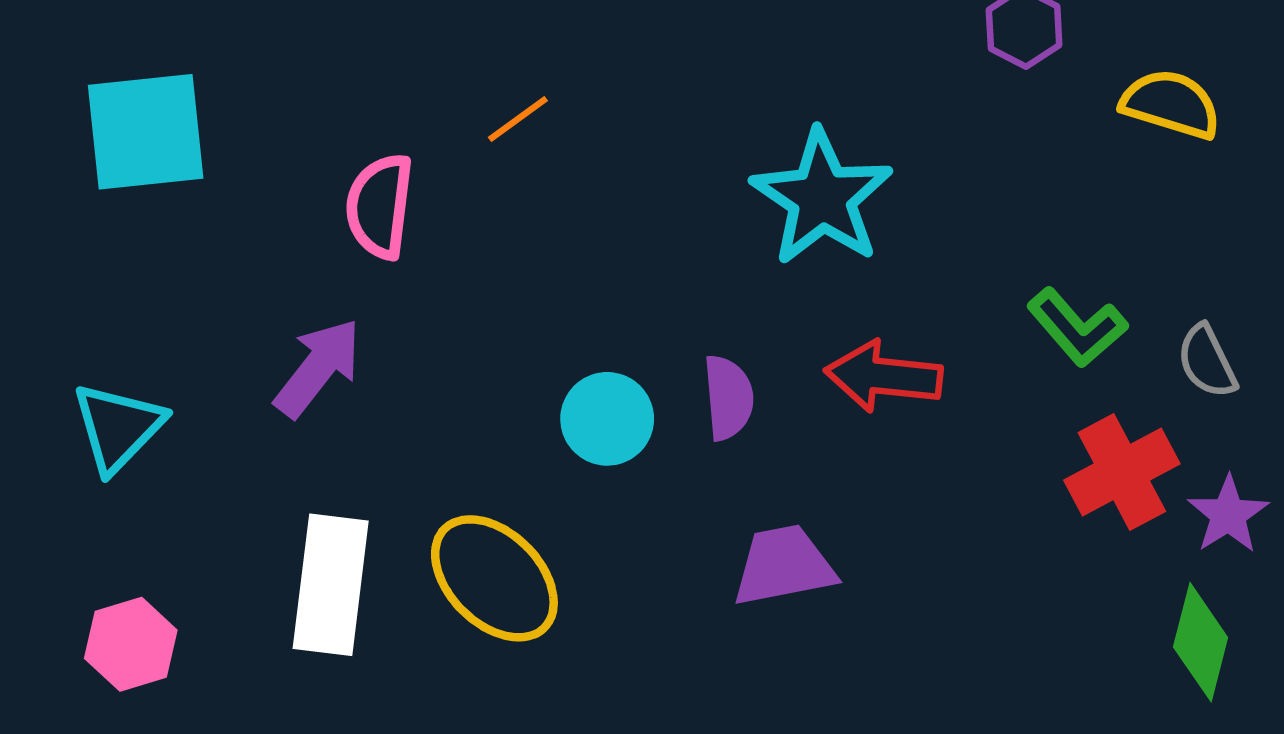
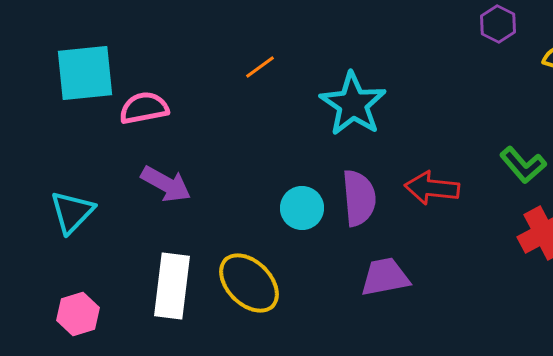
cyan star: (822, 198) -> (353, 104), moved
pink semicircle: (380, 206) -> (144, 108), moved, turned 72
purple arrow: (318, 368) -> (166, 184), turned 81
purple semicircle: (728, 398) -> (359, 198), size x1.4

